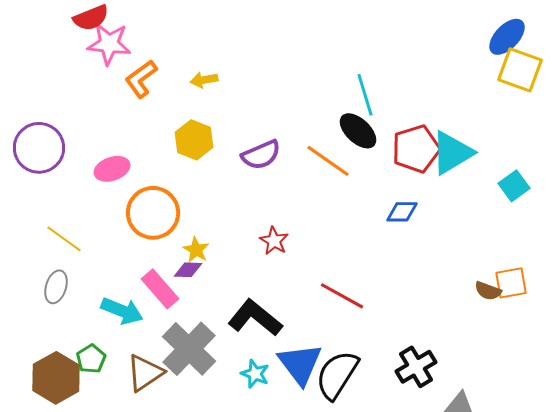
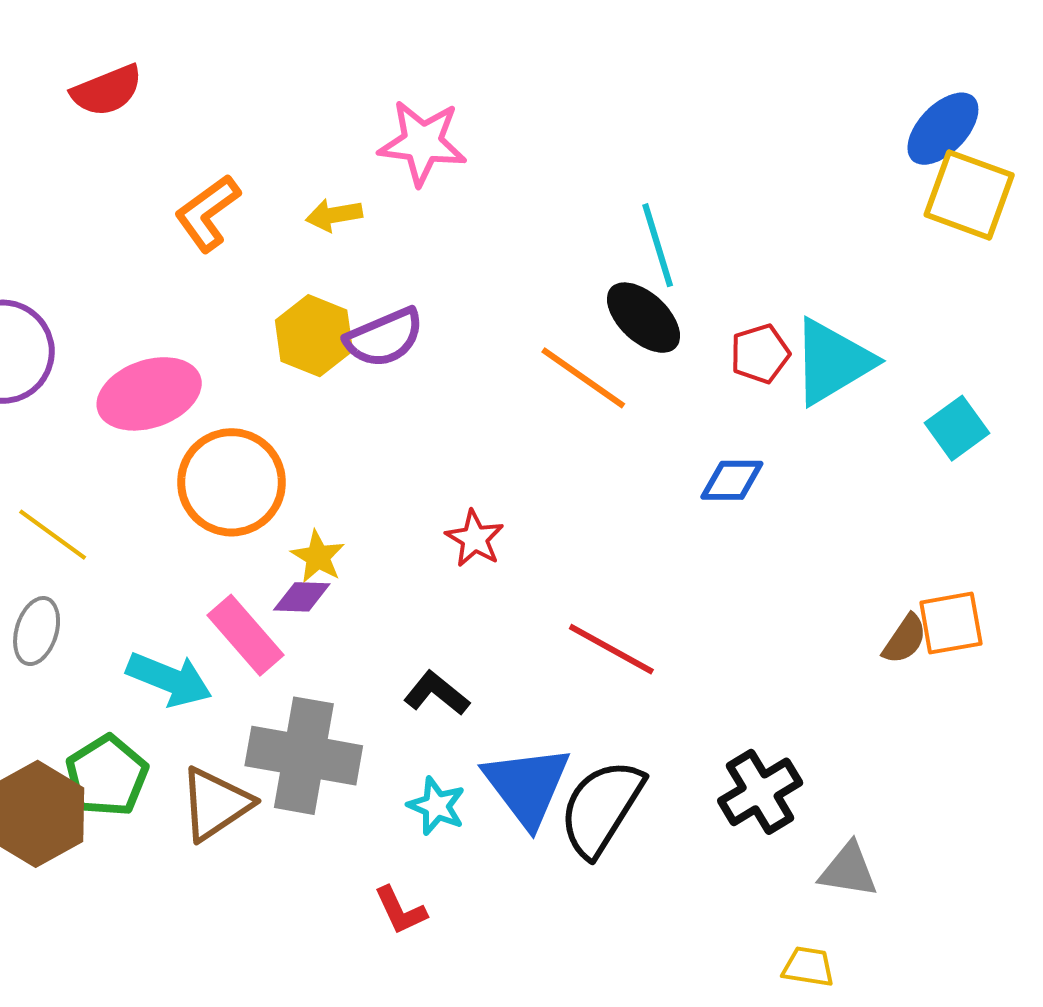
pink star: (109, 44) -> (422, 143), moved
red pentagon: (416, 149) -> (760, 354), size x0.6
purple semicircle: (261, 155) -> (384, 338), moved
pink ellipse: (112, 169) -> (149, 394), size x1.4
brown semicircle: (488, 291) -> (905, 639), turned -76
black L-shape: (255, 318) -> (436, 693), size x0.6
gray cross: (189, 349) -> (304, 756), turned -34
green pentagon: (91, 359) -> (107, 776), size x1.4

